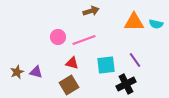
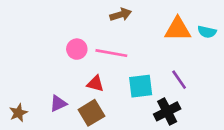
pink line: (84, 40) -> (111, 53), turned 30
brown star: (17, 72) -> (18, 113), moved
purple triangle: (36, 72) -> (58, 103), moved, turned -40

